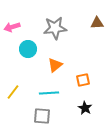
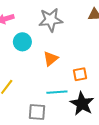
cyan line: (49, 93) -> (57, 92), moved
black star: (85, 108) -> (82, 104), size x1.6

